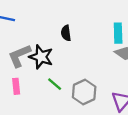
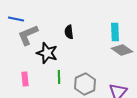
gray L-shape: (20, 56) -> (28, 35), moved
green line: (55, 84) -> (59, 77), turned 48

